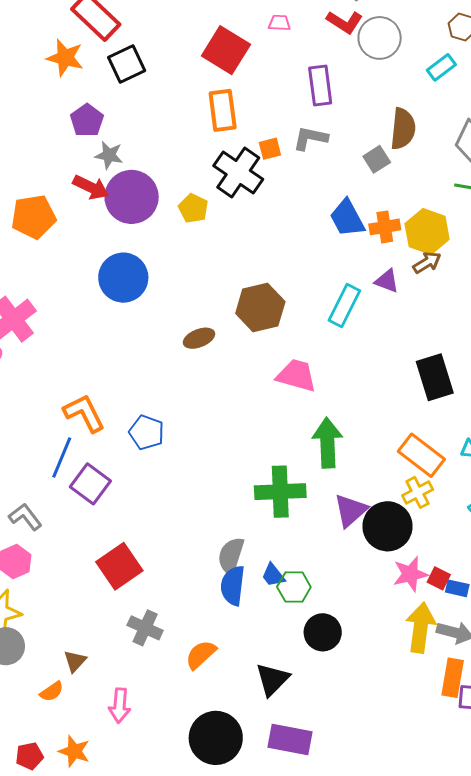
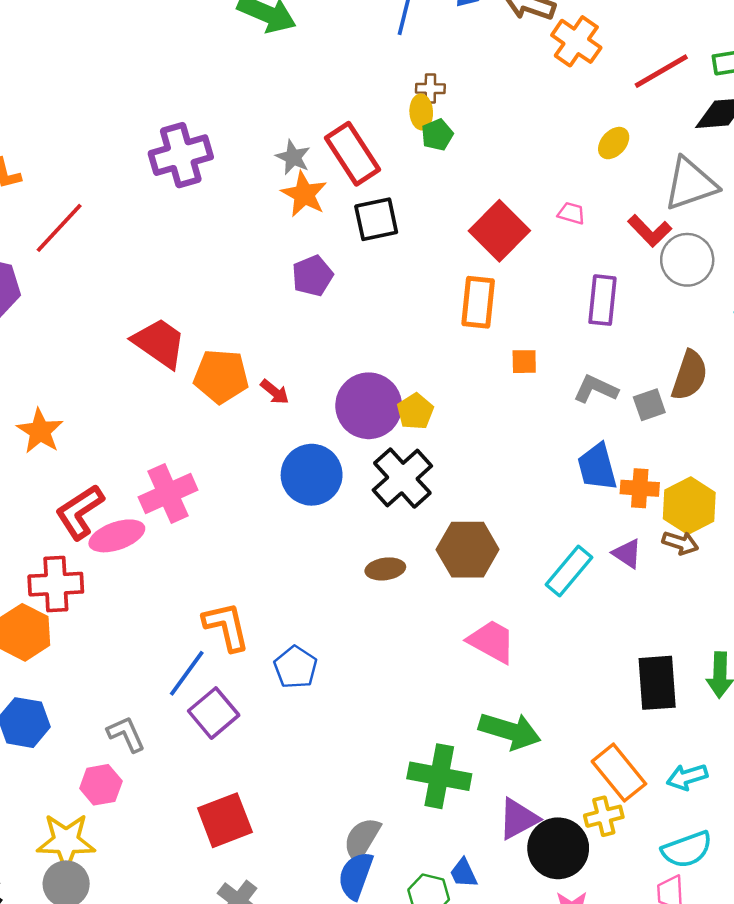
gray L-shape: (310, 138) -> (596, 389), moved
gray star: (109, 155) -> (293, 157), moved
black cross: (238, 173) -> (402, 478), moved
red arrow: (91, 187) -> (275, 392), moved, size x0.7
purple circle: (132, 197) -> (369, 406), moved
brown arrow: (427, 263) -> (680, 543), turned 36
green arrow: (327, 443) -> (510, 731), turned 96
blue trapezoid: (273, 575) -> (464, 873), moved

